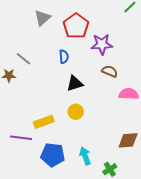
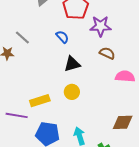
blue semicircle: (64, 57) -> (62, 37), turned -40

